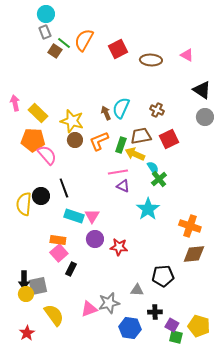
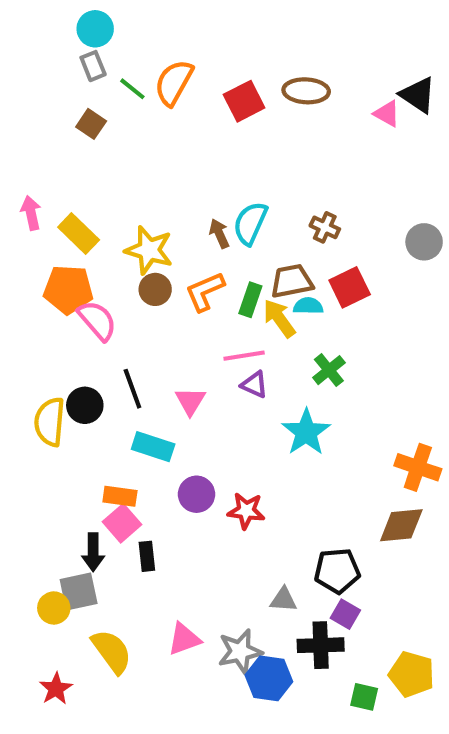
brown square: (55, 51) -> (91, 124), moved
brown ellipse: (151, 60) -> (306, 91), moved
black triangle: (202, 90) -> (418, 95), moved
yellow arrow: (135, 154) -> (279, 318), turned 30
cyan semicircle: (153, 168) -> (308, 306), moved, turned -56
pink triangle: (92, 216) -> (190, 401), moved
orange cross: (190, 226) -> (418, 467), moved
black rectangle: (71, 269) -> (147, 556), turned -32
black arrow: (24, 280) -> (93, 552), moved
gray star: (109, 303) -> (240, 651), moved
black cross: (155, 312) -> (321, 645), size x1.5
purple square: (172, 325) -> (345, 614), moved

